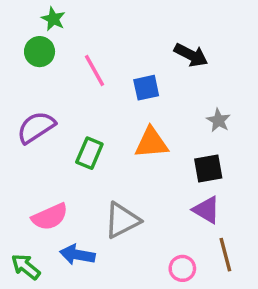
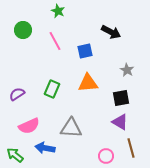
green star: (53, 19) -> (58, 11), moved
purple semicircle: (36, 127) -> (17, 94), moved, size x0.7
gray triangle: (122, 220) -> (71, 128), turned 30

